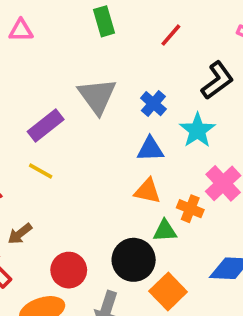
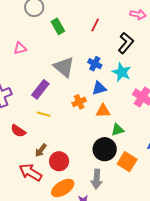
pink triangle: (21, 30) -> (20, 48), moved
orange cross: (190, 209) -> (79, 102), moved, turned -32
red circle: (69, 270) -> (59, 161), moved

